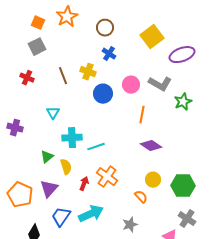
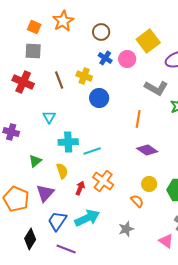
gray square: (37, 47) -> (33, 51), turned 30
red cross: (27, 78) -> (23, 82), size x1.5
pink circle: (131, 85) -> (127, 59), moved
green triangle: (47, 157) -> (35, 161), moved

